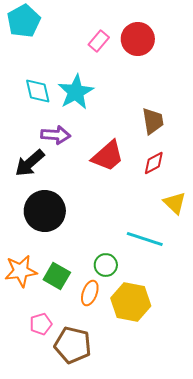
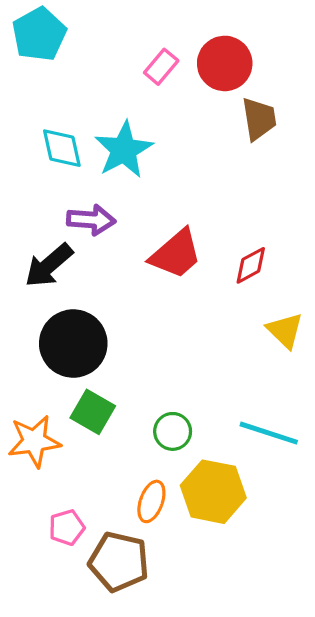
brown trapezoid: (153, 121) -> (259, 119), moved
cyan line: (145, 239) -> (269, 433), moved
green square: (57, 276) -> (93, 412), moved
orange ellipse: (90, 293) -> (151, 501), moved

